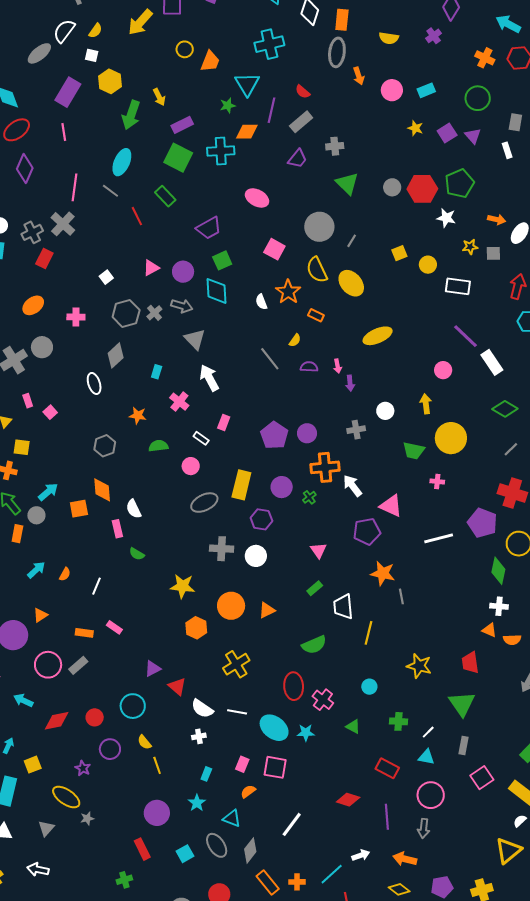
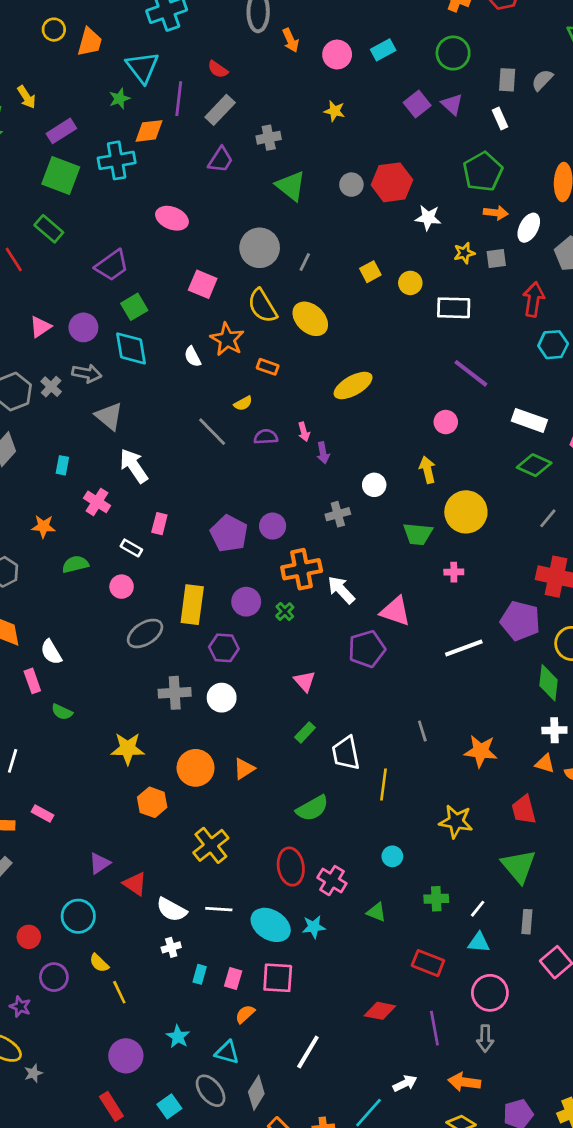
yellow star: (415, 128) -> (335, 111), moved
green pentagon: (460, 183) -> (483, 172), moved
yellow semicircle: (295, 340) -> (243, 403), turned 32
white rectangle: (492, 362) -> (529, 420), moved, turned -30
orange star: (383, 573) -> (481, 751), moved
cyan rectangle: (206, 774) -> (200, 974), moved

